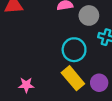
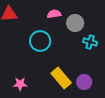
cyan circle: (74, 50) -> (40, 41), moved

